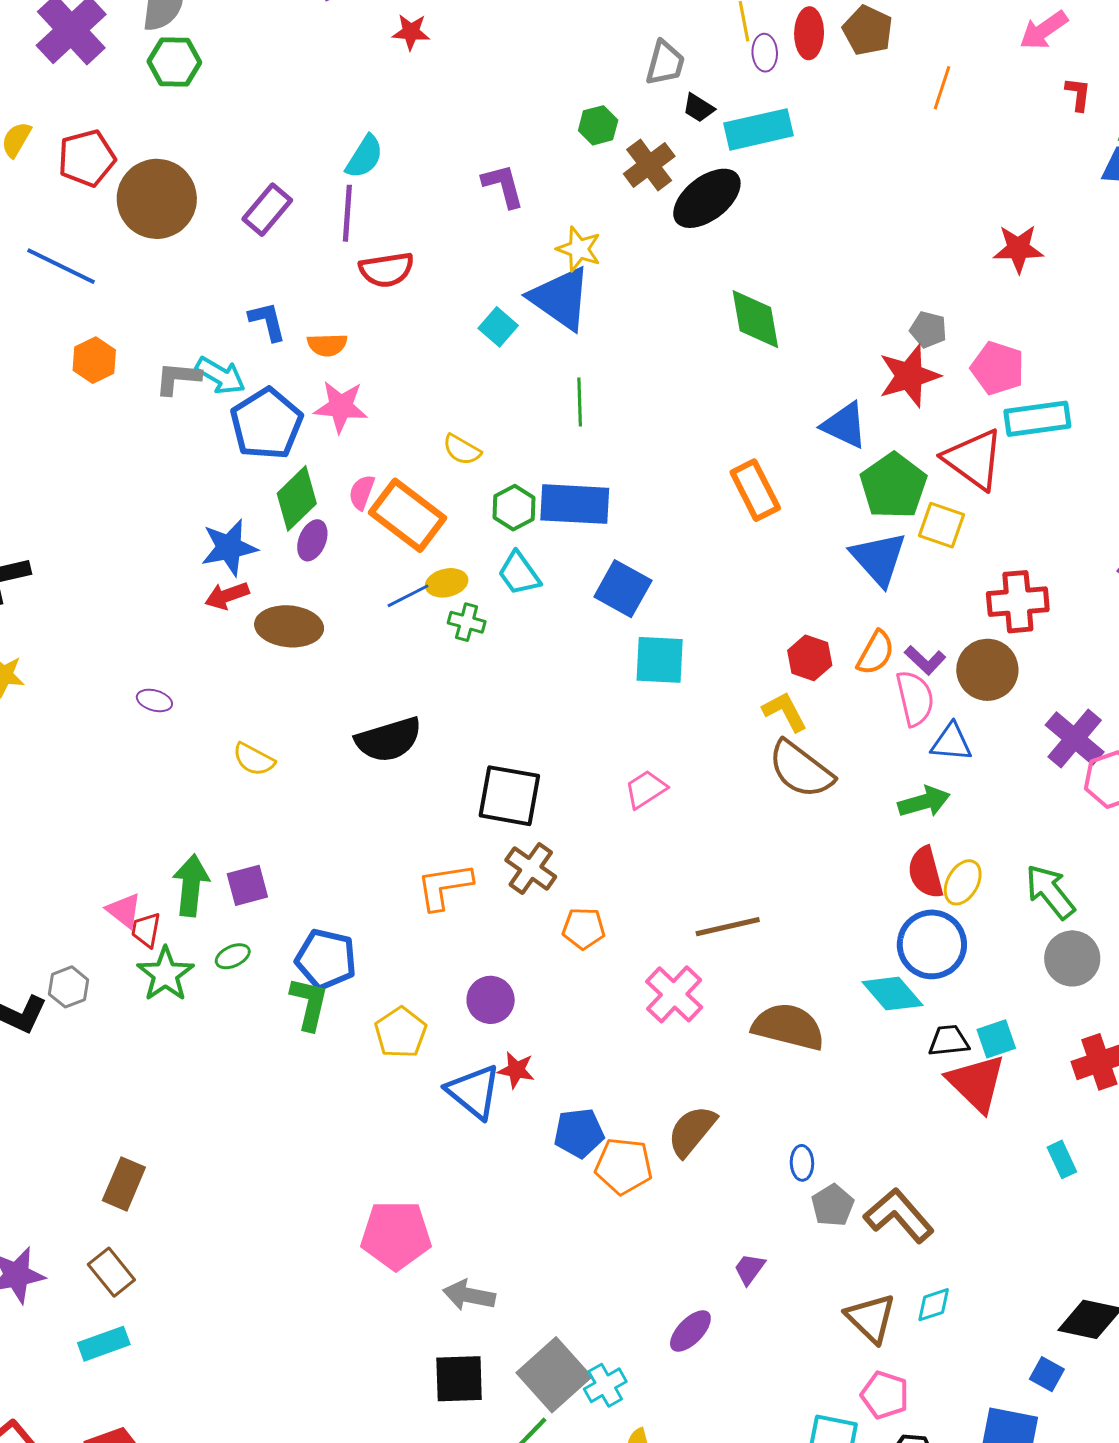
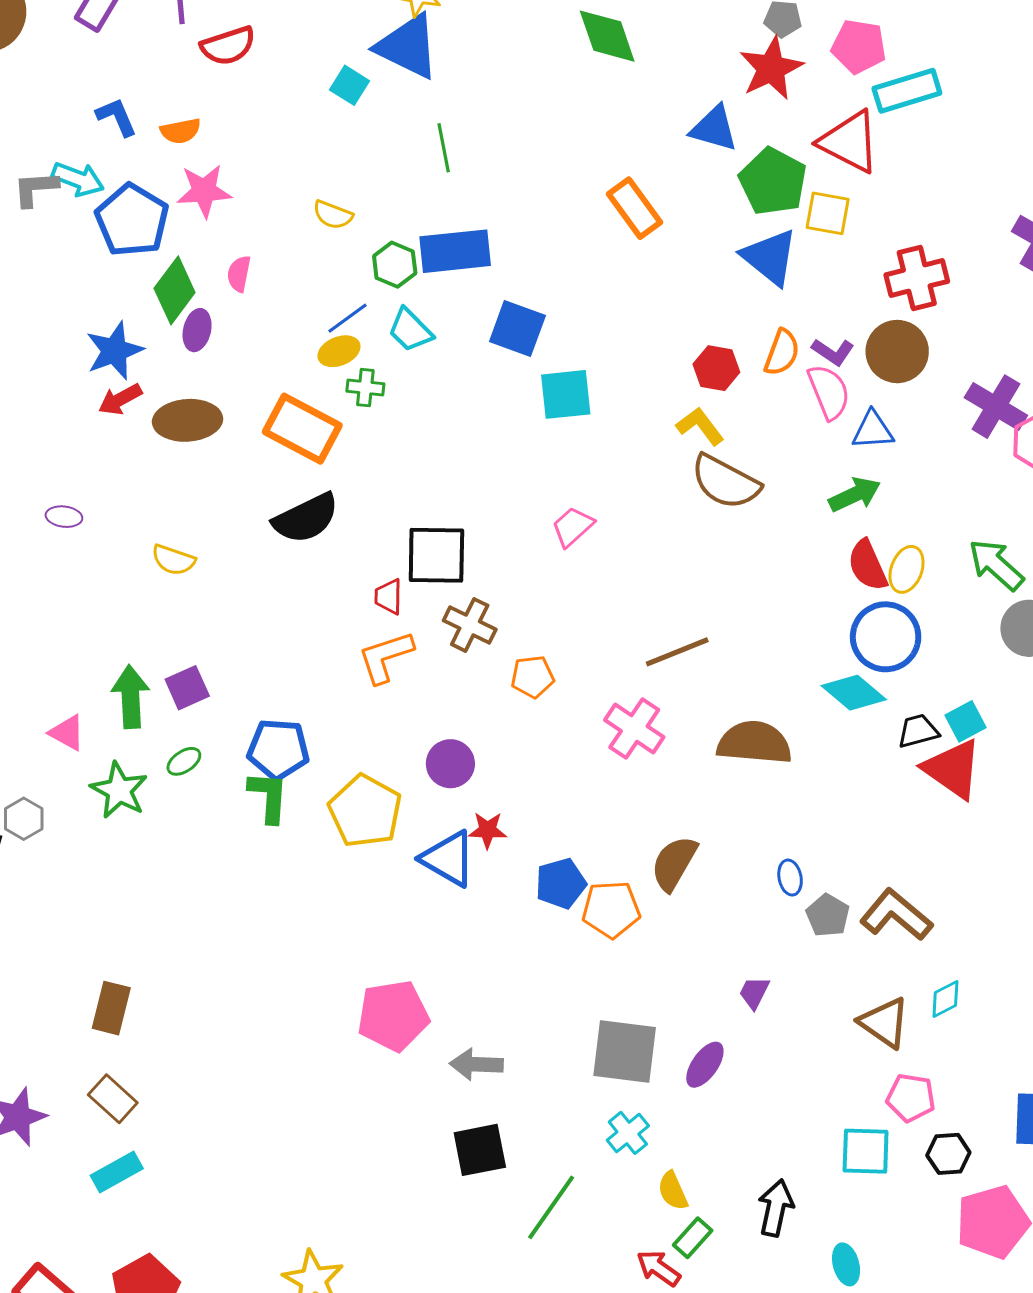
orange rectangle: (408, 515) -> (302, 429), moved
blue line: (408, 596) -> (347, 318), moved
red trapezoid: (146, 930) -> (389, 597), moved
yellow pentagon: (401, 1033) -> (365, 811), size x1.4
gray square: (554, 1375) -> (625, 1052), moved, turned -32

